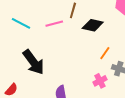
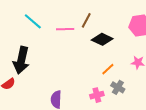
black arrow: (33, 62) -> (21, 60), moved, turned 36

